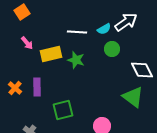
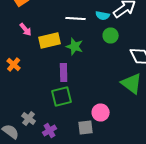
cyan semicircle: (104, 29) -> (103, 16), turned 40
purple rectangle: (37, 87) -> (64, 72), moved
orange cross: (15, 88) -> (14, 64), moved

